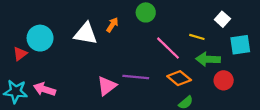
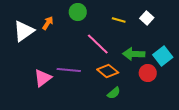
white triangle: (86, 34) -> (24, 31), turned -45
yellow line: (197, 37) -> (119, 20), moved
cyan square: (240, 45) -> (163, 56), moved, turned -30

